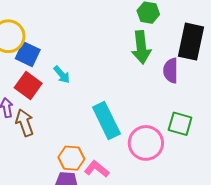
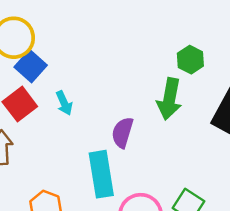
purple semicircle: (171, 71) -> (123, 133), moved

